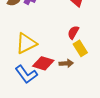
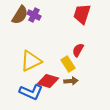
yellow rectangle: (80, 48) -> (68, 64), moved
blue L-shape: (26, 74) -> (31, 92), turned -30

